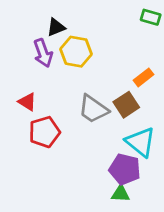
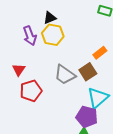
black triangle: (56, 27) -> (50, 18), moved
red triangle: (27, 102) -> (19, 70), turned 32
cyan triangle: (141, 142) -> (98, 98), turned 40

